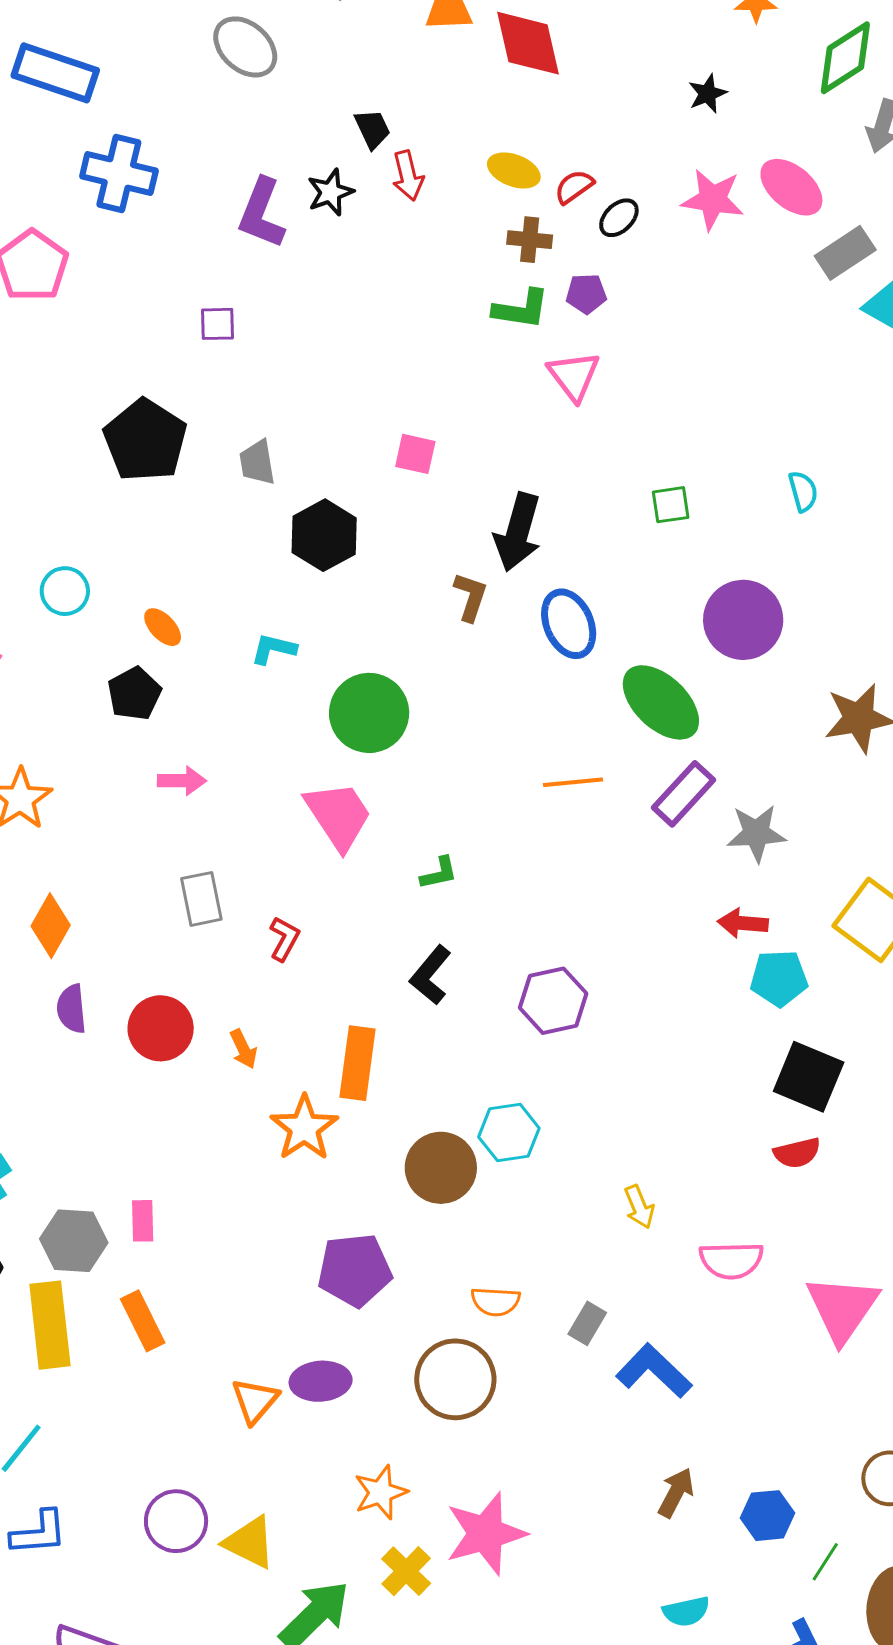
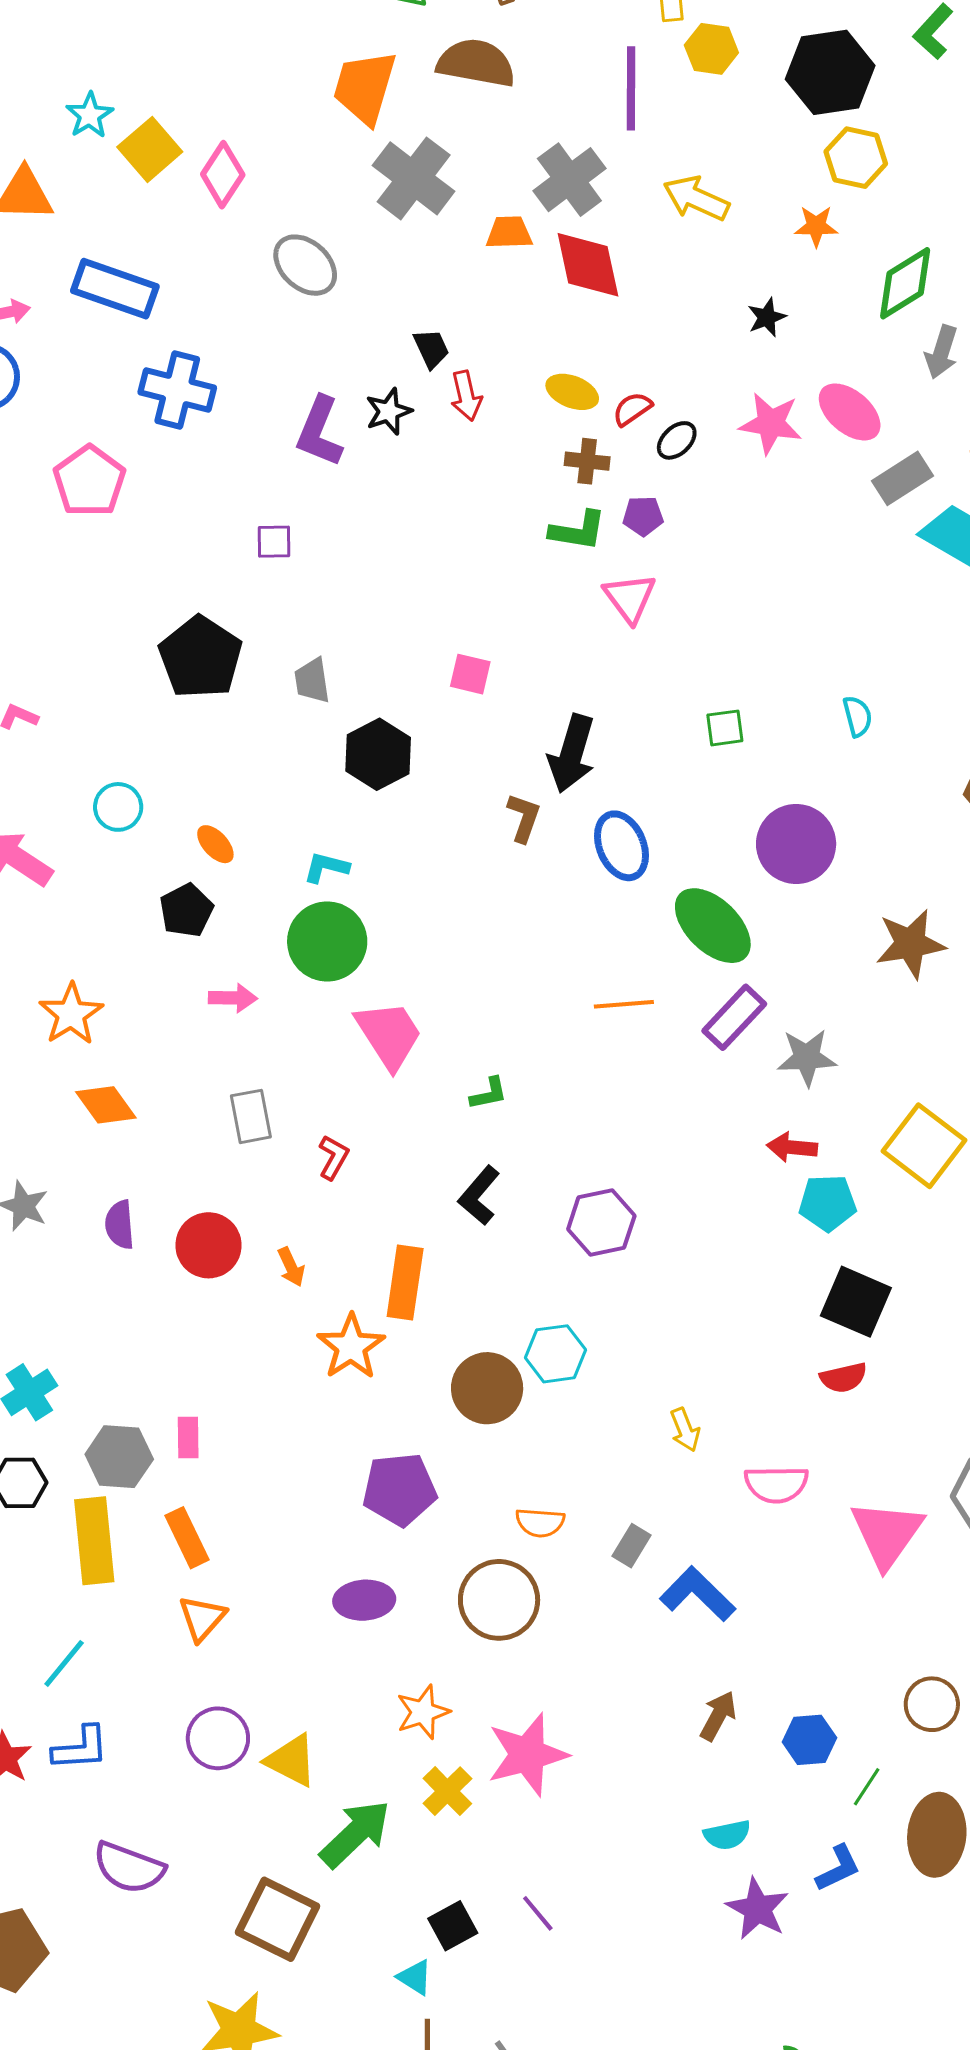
green circle: (369, 713) -> (327, 941), moved
orange diamond: (51, 926) -> (106, 1105), moved, turned -66
orange triangle: (255, 1401) -> (202, 1618), moved

